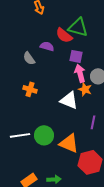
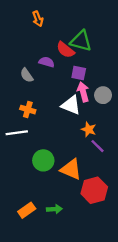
orange star: (85, 89) -> (89, 129), moved
white triangle: (69, 100) -> (71, 105), moved
purple line: (93, 122) -> (97, 146), turned -56
white line: (20, 135) -> (17, 133), moved

